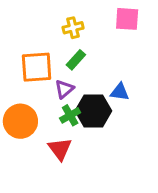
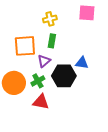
green rectangle: (76, 60) -> (52, 41), turned -32
green cross: (70, 115) -> (38, 81), moved
red triangle: (60, 149) -> (41, 102), turned -42

